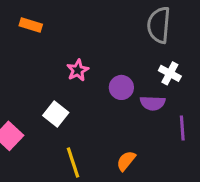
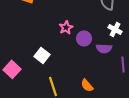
pink star: (78, 70) -> (66, 27), moved
orange semicircle: (126, 161) -> (87, 85), turned -80

